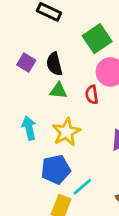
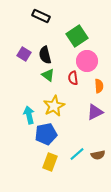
green triangle: (58, 91) -> (48, 75), turned 32
cyan arrow: (29, 128) -> (29, 115), moved
cyan line: (82, 187) -> (77, 154), moved

